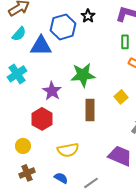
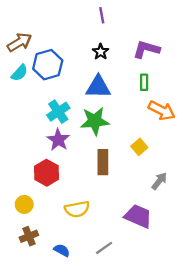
blue hexagon: (63, 27) -> (48, 65), moved
blue triangle: (41, 46) -> (98, 87), moved
cyan cross: (17, 74) -> (58, 112), moved
blue semicircle: (61, 178) -> (62, 250), moved

